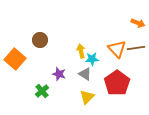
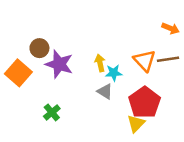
brown circle: (40, 40) -> (39, 48), moved
purple star: (59, 74) -> (59, 64), moved, size x1.6
yellow triangle: (87, 97) -> (136, 124), moved

